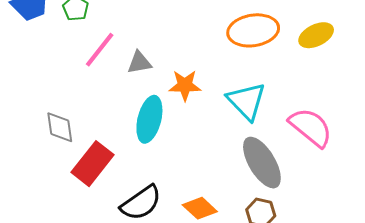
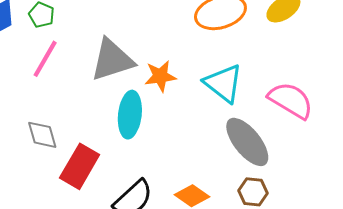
pink line: (100, 50) -> (45, 59), moved
gray triangle: (139, 63) -> (112, 60), size x1.8

